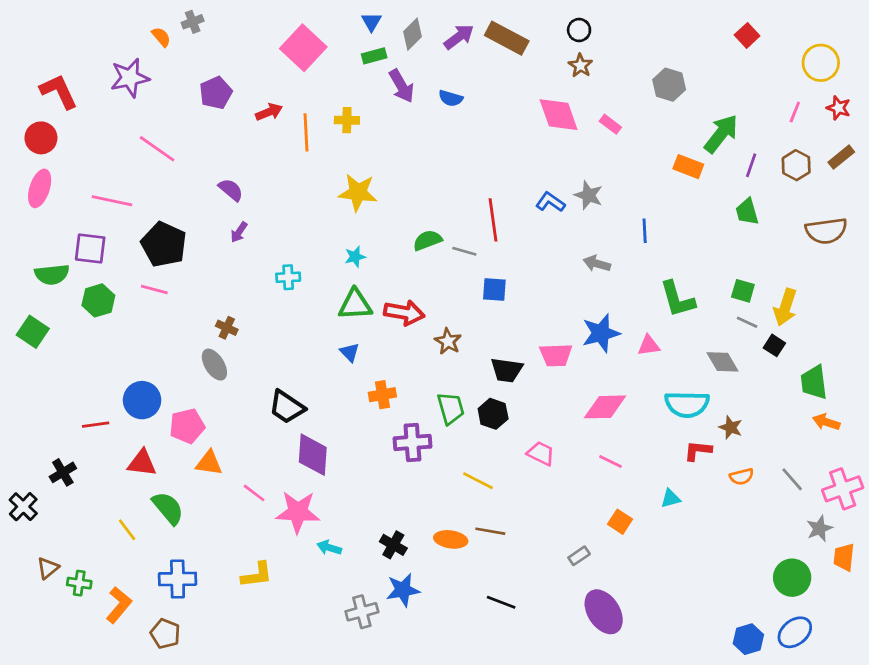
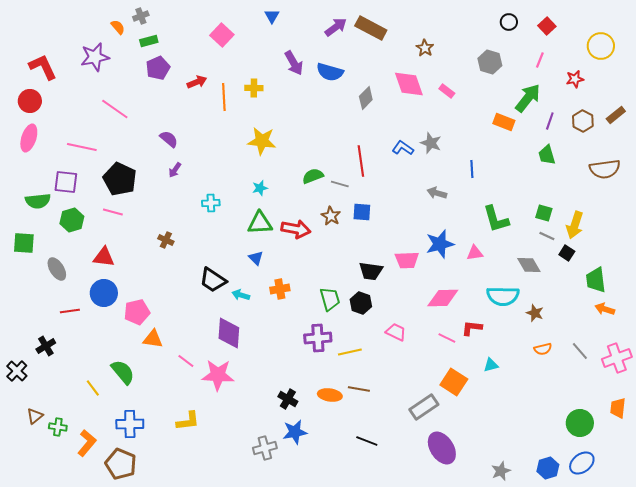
black circle: (579, 30) -> (509, 22), moved
gray diamond: (412, 34) -> (366, 98), moved
pink square: (303, 48) -> (222, 35), size x0.7
green rectangle: (374, 56) -> (149, 41), moved
blue semicircle: (451, 98) -> (330, 72), size x1.5
red star: (839, 108) -> (575, 79), moved, turned -30
pink line: (795, 112) -> (540, 60), moved
green square: (33, 332) -> (24, 243), turned -30
brown star: (448, 341) -> (331, 216), moved
gray ellipse: (214, 365) -> (57, 269), moved
black trapezoid: (287, 407) -> (213, 280), moved
purple cross: (412, 442) -> (318, 338), moved
red L-shape: (698, 451) -> (472, 328), moved
red triangle: (142, 463) -> (104, 257), moved
yellow line: (478, 481) -> (350, 352), turned -40
orange square: (620, 522) -> (454, 382), size x1.5
gray star: (819, 528) -> (501, 471), moved
cyan arrow: (329, 548) -> (241, 295), moved
gray rectangle: (579, 556) -> (424, 407), size x1.8
brown pentagon: (165, 634) -> (121, 464), size x1.4

